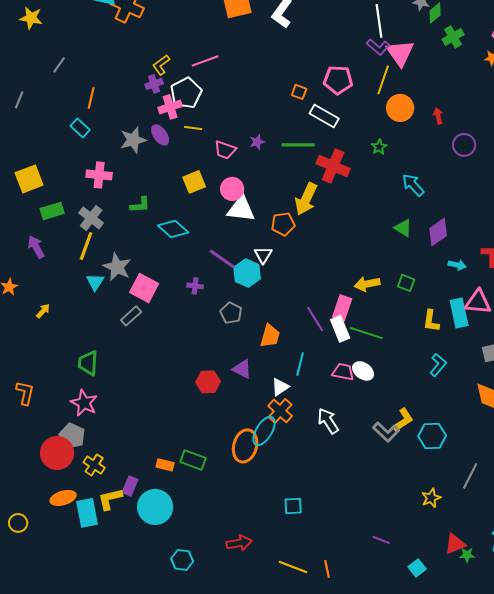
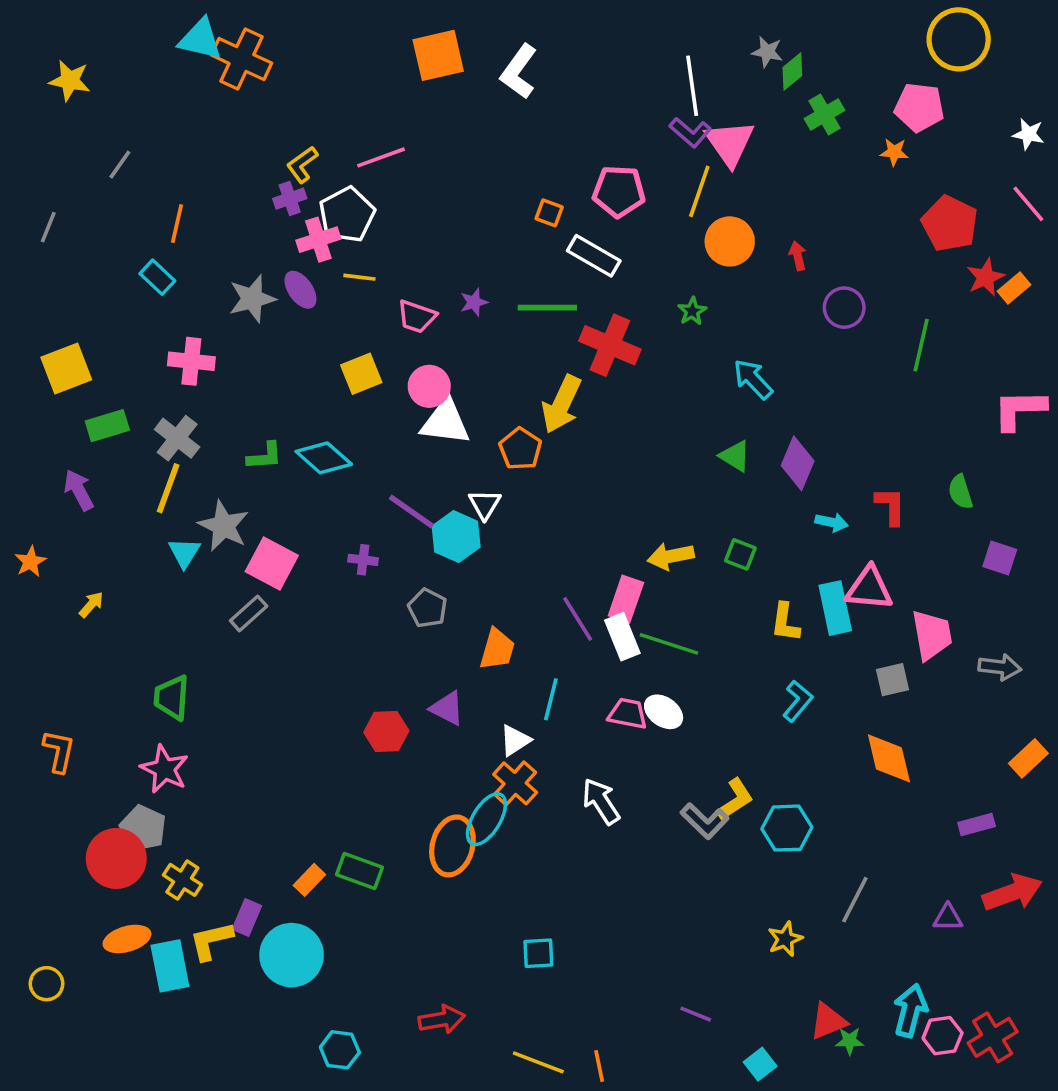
green L-shape: (140, 205) -> (265, 456), moved
orange pentagon: (283, 224) -> (520, 449), turned -30
purple diamond: (438, 232) -> (798, 463), turned -32
orange rectangle: (165, 465) -> (309, 880), turned -60

